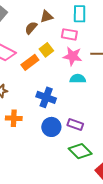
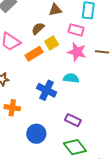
brown semicircle: (31, 28) -> (38, 29), moved
cyan semicircle: (78, 79) -> (71, 78), moved
blue circle: (51, 127) -> (36, 134), moved

